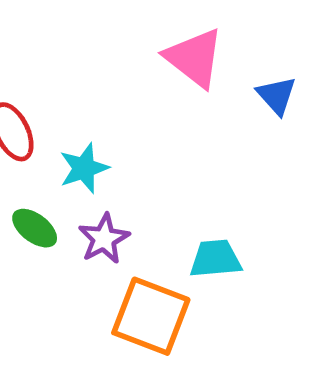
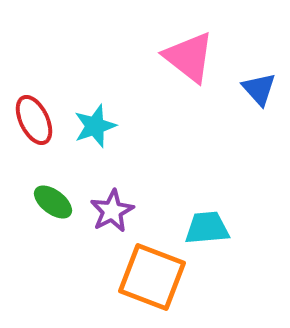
cyan star: (84, 168) -> (95, 126), moved

